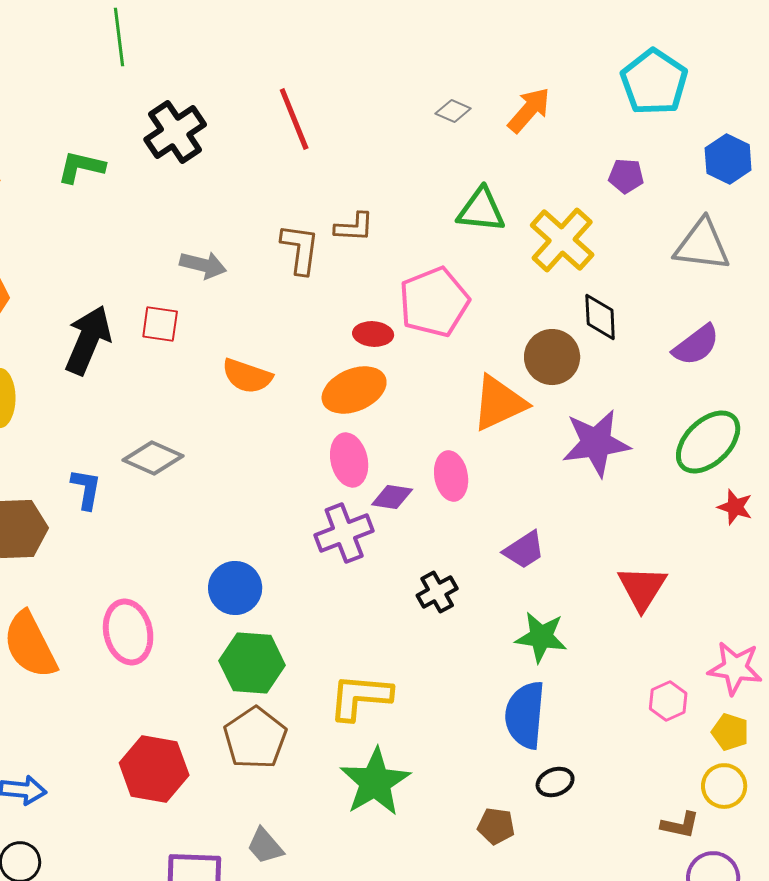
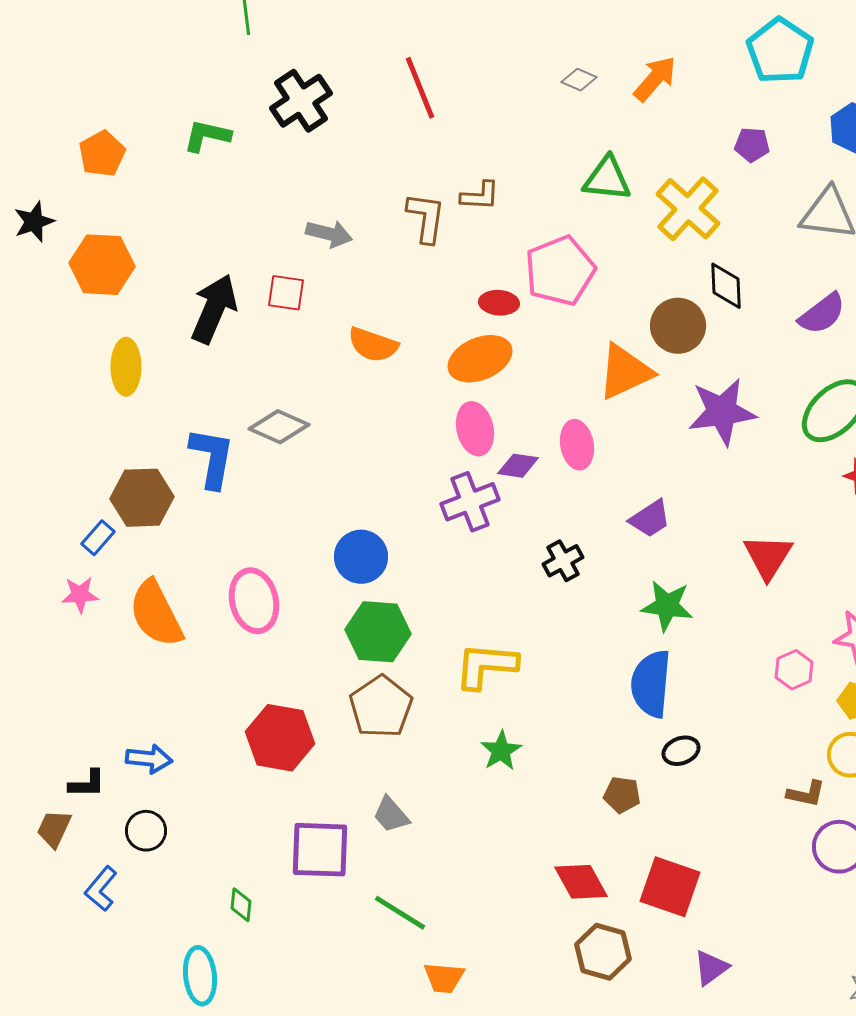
blue L-shape: (86, 489) -> (212, 458), size x1.5
green star: (375, 782) -> (501, 751), size x0.6

